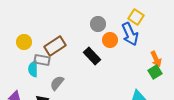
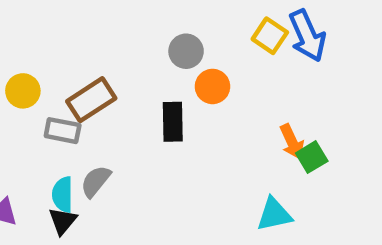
blue arrow: (130, 34) -> (307, 36), moved
black rectangle: (92, 56) -> (173, 122), turned 42
orange arrow: (156, 59) -> (292, 142), moved
cyan semicircle: (33, 69) -> (63, 195), moved

